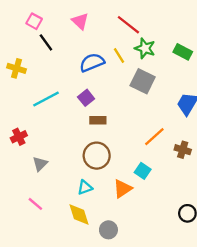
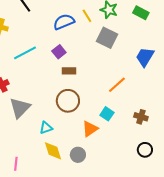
brown cross: (183, 150) -> (141, 117), moved
gray triangle: (40, 164) -> (20, 108), size x1.6
cyan triangle: (85, 187) -> (46, 128), moved
pink line: (35, 204) -> (16, 164), moved, turned 56
gray circle: (108, 230) -> (78, 155), moved

